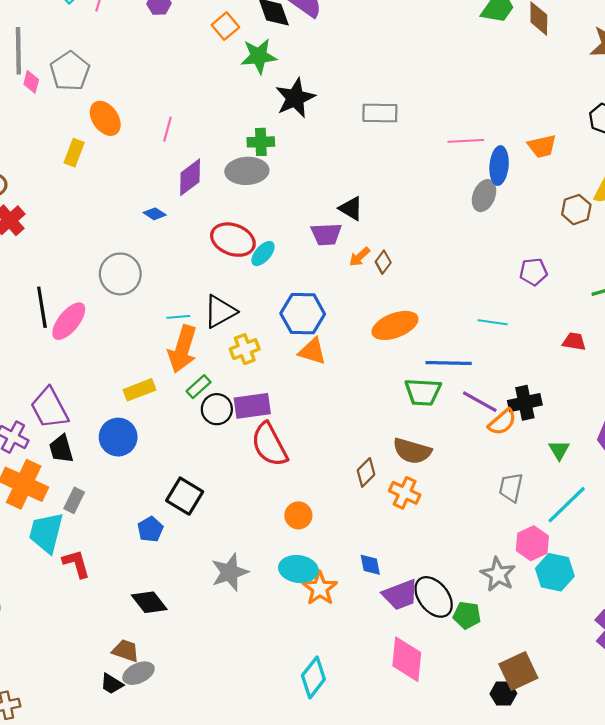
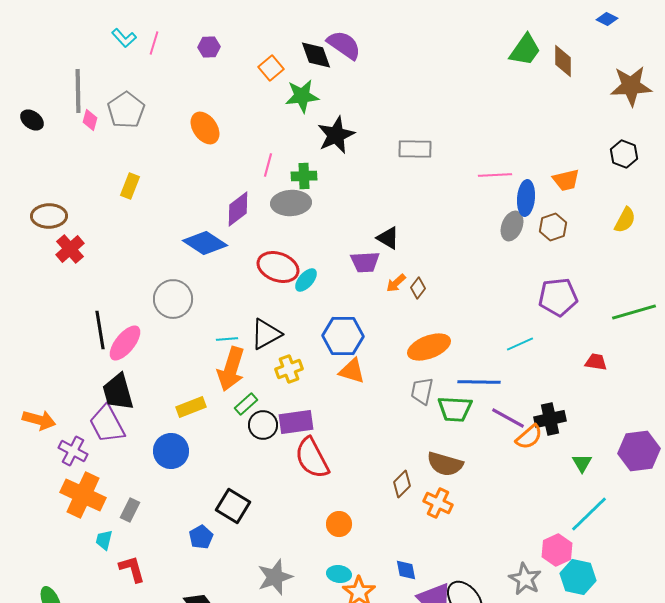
orange ellipse: (105, 118) -> (205, 128), moved
pink line: (167, 129) -> (268, 165), moved
brown hexagon: (576, 210) -> (553, 227), moved
blue diamond: (155, 214) -> (205, 243), size x2.0
purple pentagon: (533, 272) -> (558, 297), size x1.5
cyan line: (493, 322) -> (520, 344), turned -32
black trapezoid: (61, 449) -> (118, 392), moved, size x1.4
gray trapezoid: (511, 487) -> (422, 391), moved
cyan trapezoid: (46, 533) -> (104, 540), size x0.5
cyan ellipse: (298, 569) -> (339, 574), size x0.7

